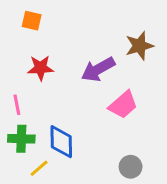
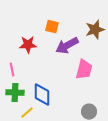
orange square: (32, 21) -> (52, 27), moved
pink trapezoid: (123, 105) -> (84, 70), turned -35

